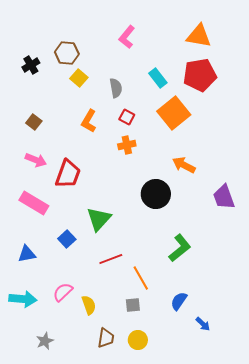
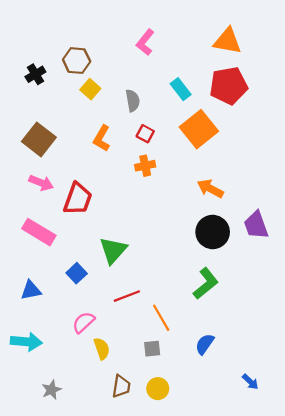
brown square: (34, 122) -> (39, 139), size x1.8
black circle: (156, 194) -> (213, 232), moved
pink semicircle: (63, 292) -> (83, 322), moved
blue arrow: (203, 324) -> (250, 382), moved

